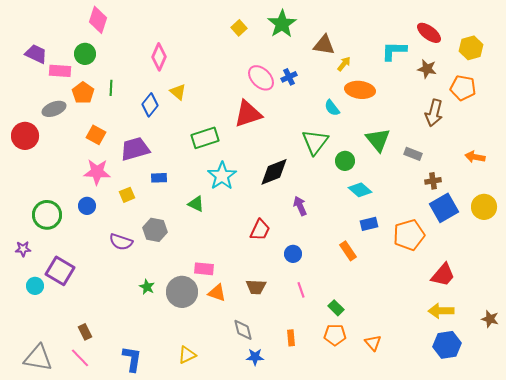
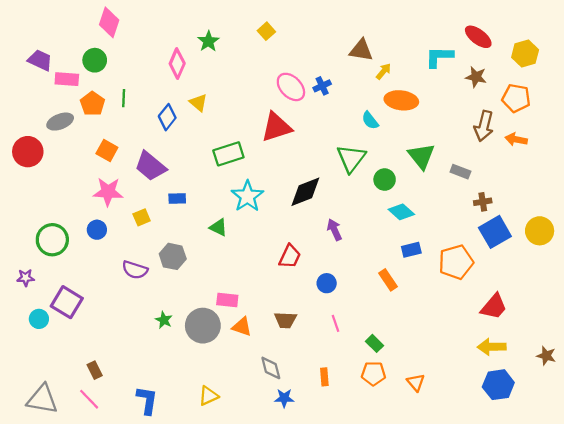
green star: (282, 24) -> (208, 41), moved, size x0.7
purple trapezoid: (135, 149) -> (150, 166), turned -124
orange arrow: (475, 157) -> (516, 139), moved

